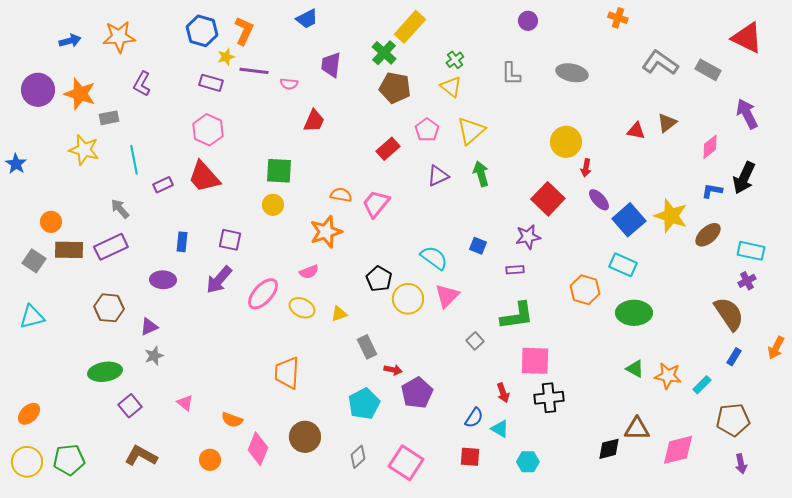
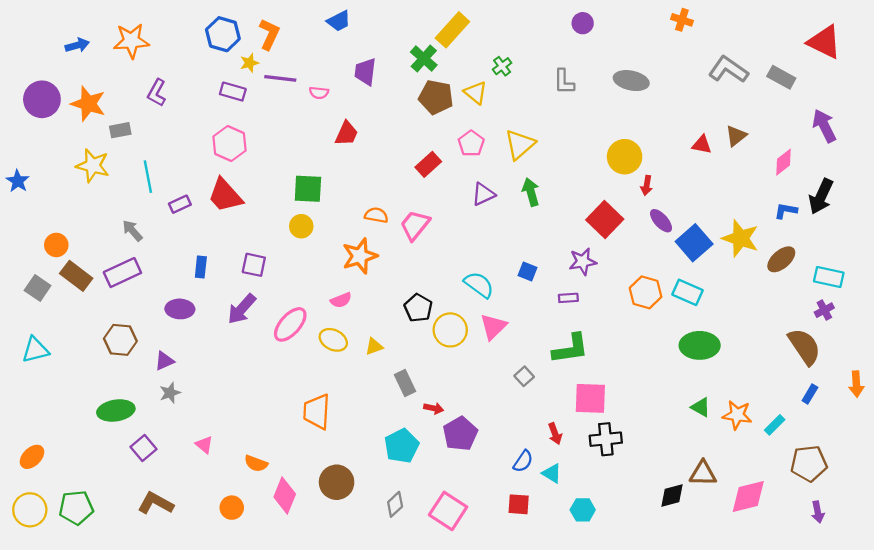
yellow triangle: (451, 87) -> (476, 93), moved
brown rectangle: (69, 250) -> (76, 276), turned 36
orange hexagon: (585, 290) -> (646, 292), moved
orange arrow: (776, 348) -> (856, 384), turned -30

